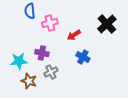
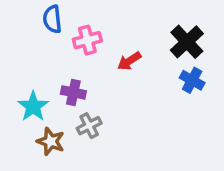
blue cross: (83, 57) -> (192, 80), moved
cyan star: (19, 61) -> (33, 106), turned -30

